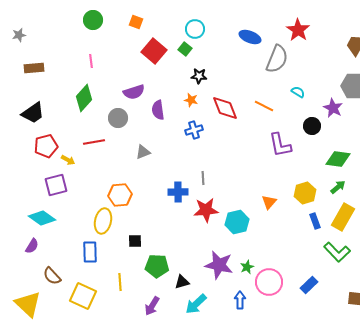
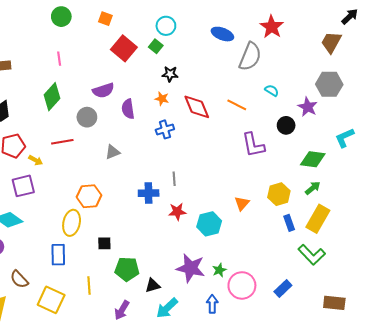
red star: (206, 210) -> (177, 212), size x0.7

